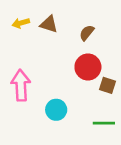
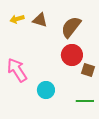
brown semicircle: (87, 33) -> (71, 27), size x1.6
pink arrow: (21, 85) -> (17, 70), turned -30

